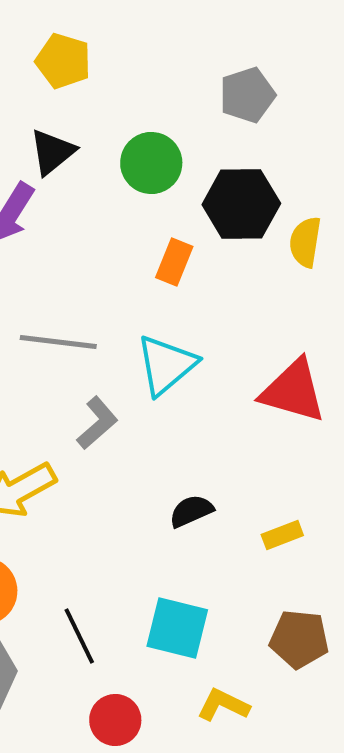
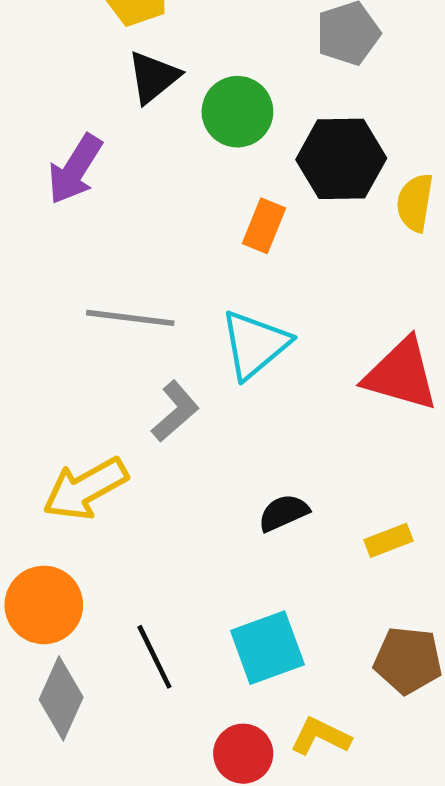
black triangle: (52, 152) -> (153, 77), moved
cyan square: (177, 628) -> (267, 648), turned -34
red circle: (115, 720) -> (243, 754), moved

